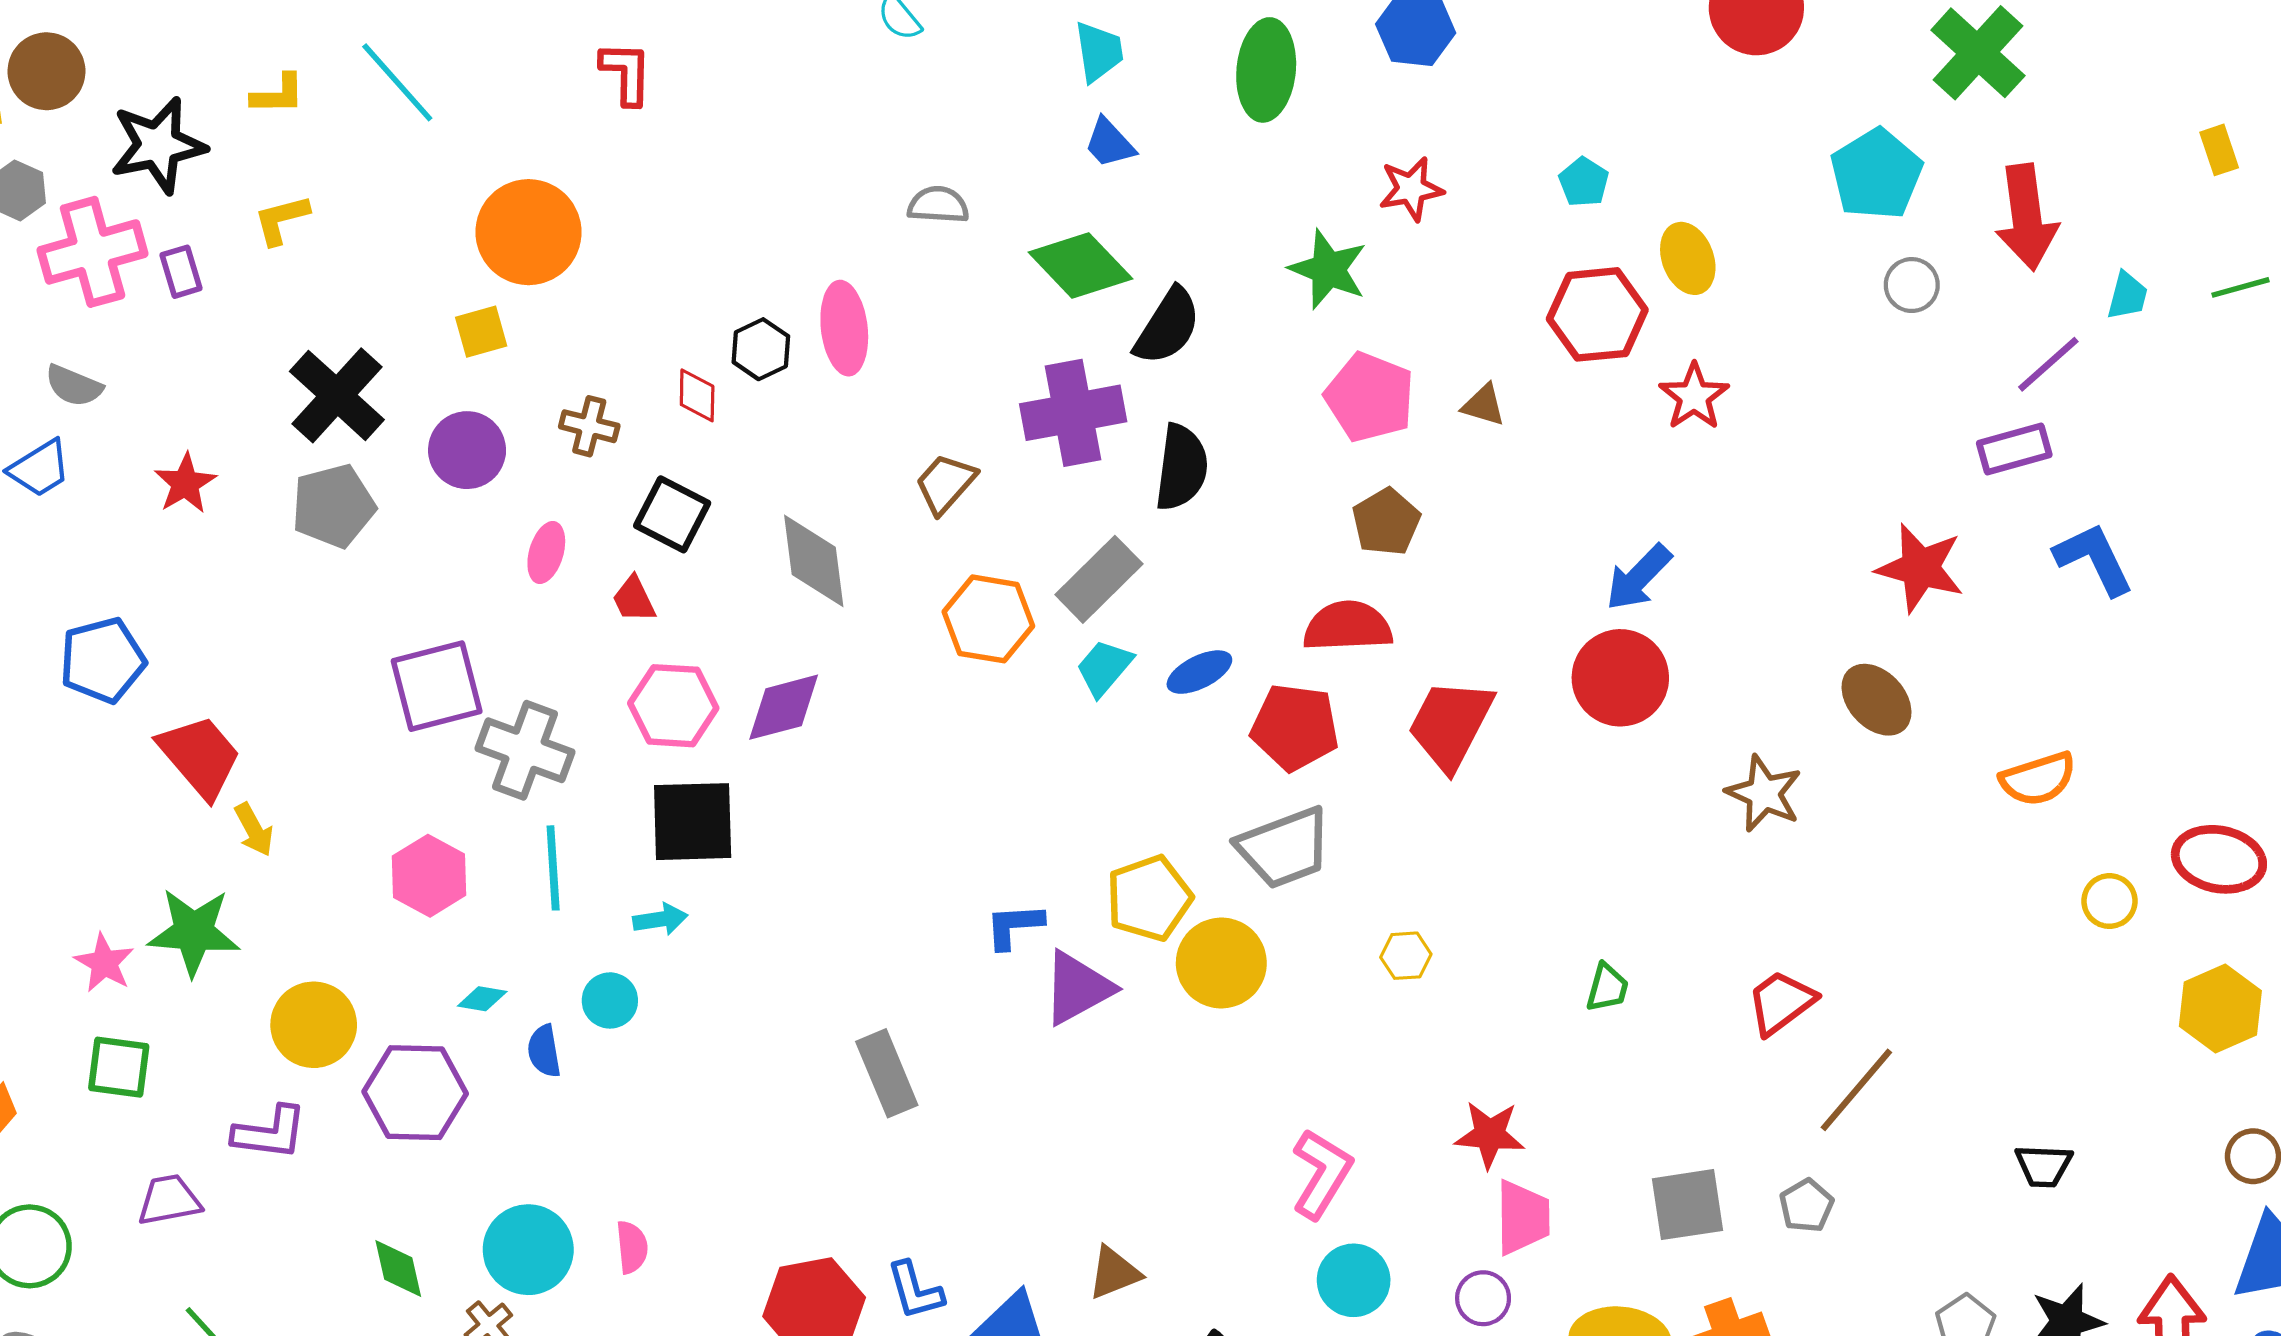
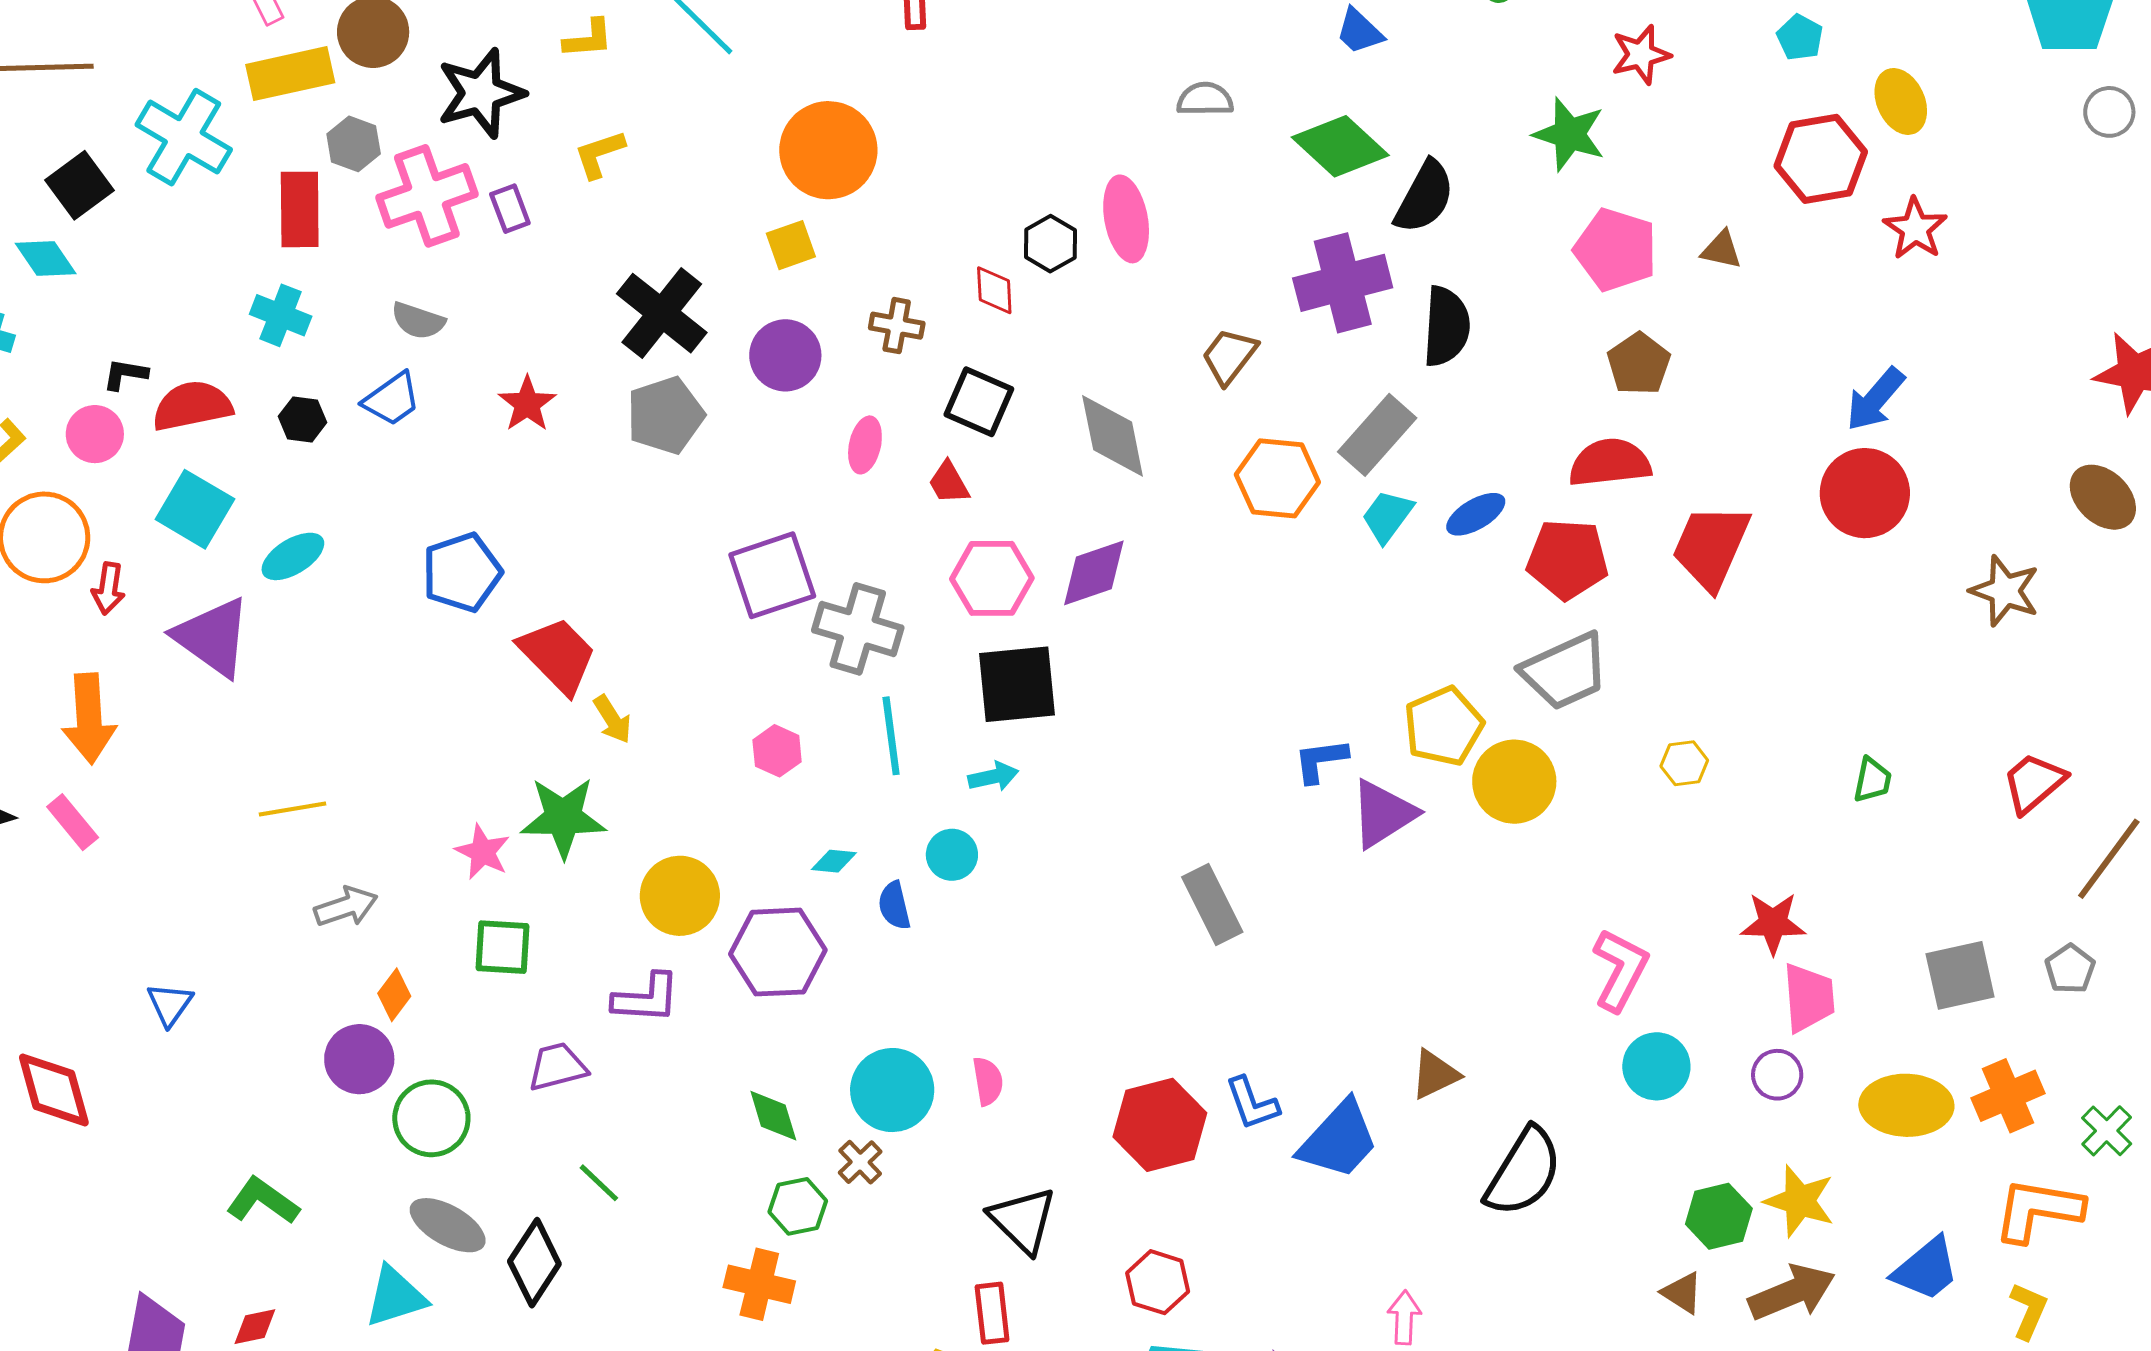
pink hexagon: (429, 876) -> (777, 751), size x0.7

